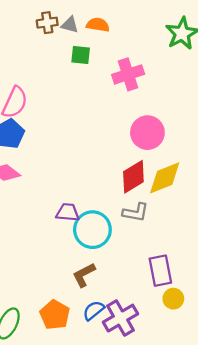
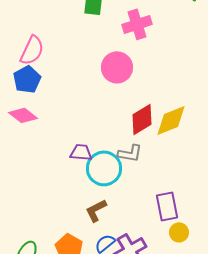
pink circle: (147, 133) -> (117, 67), moved
gray L-shape: (136, 212) -> (130, 153), moved

